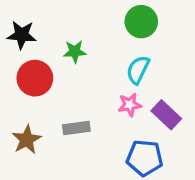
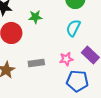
pink star: (130, 105) -> (66, 59), moved

